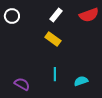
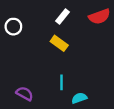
white circle: (12, 16) -> (13, 27), moved
cyan semicircle: (81, 81) -> (79, 98), moved

